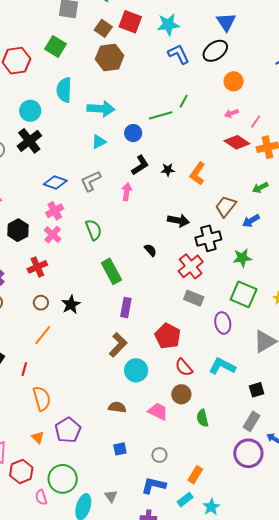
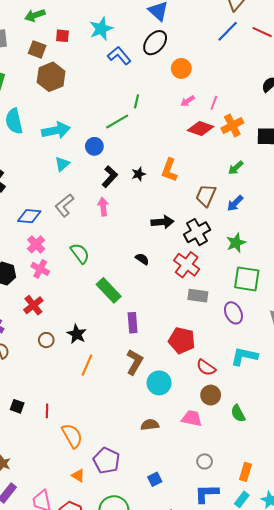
red square: (130, 22) -> (62, 36), size x0.6
orange line: (43, 335) -> (87, 365), moved
blue square: (120, 449) -> (155, 479), moved

